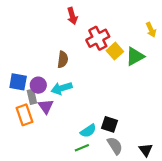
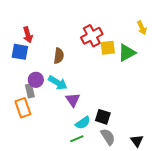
red arrow: (72, 16) -> (28, 35), moved
yellow square: (115, 51) -> (108, 48), turned 35
blue square: (18, 82) -> (20, 52), moved
cyan arrow: (62, 88) -> (58, 83), turned -132
purple triangle: (46, 106) -> (73, 100), moved

